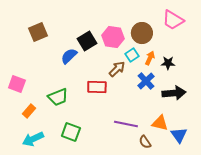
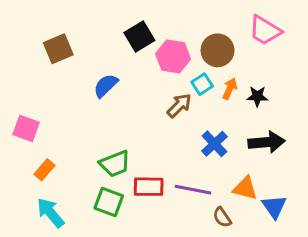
black square: (87, 41) -> (139, 37), moved
blue cross: (146, 81) -> (214, 144), moved
red rectangle: (97, 87) -> (149, 187), moved
green trapezoid: (58, 97) -> (115, 164), moved
cyan arrow: (33, 139) -> (51, 213), turned 75

